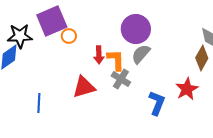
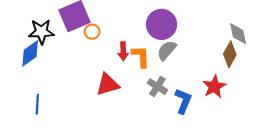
gray cross: (121, 79) -> (157, 87), moved
blue line: (39, 103) -> (37, 104), moved

